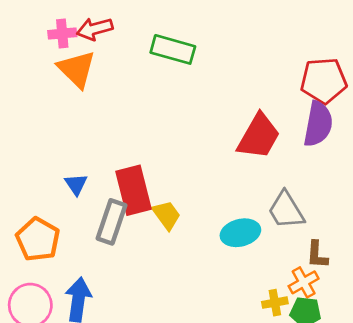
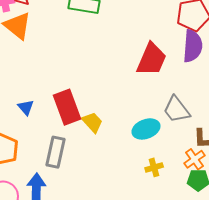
gray rectangle: (111, 222) -> (56, 152), moved
yellow cross: (275, 303) -> (154, 167), moved

